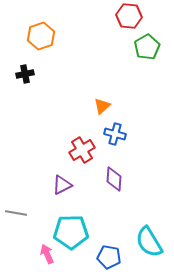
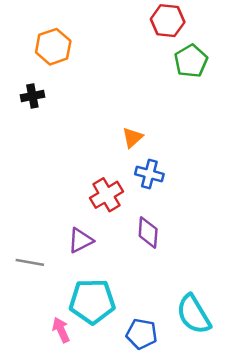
gray line: (16, 213) -> (30, 262), moved

